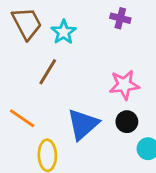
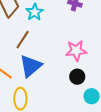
blue triangle: (83, 124) -> (31, 66), moved

